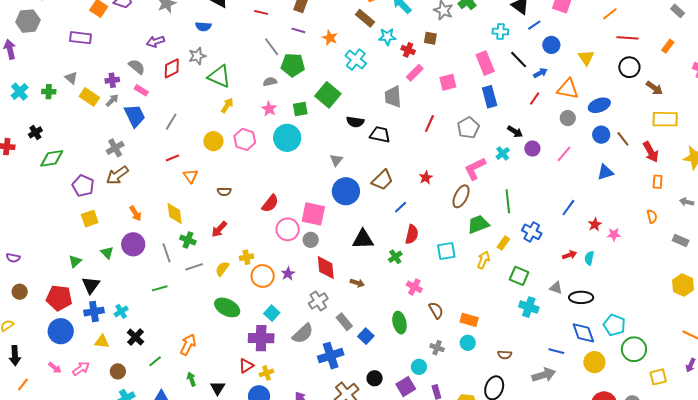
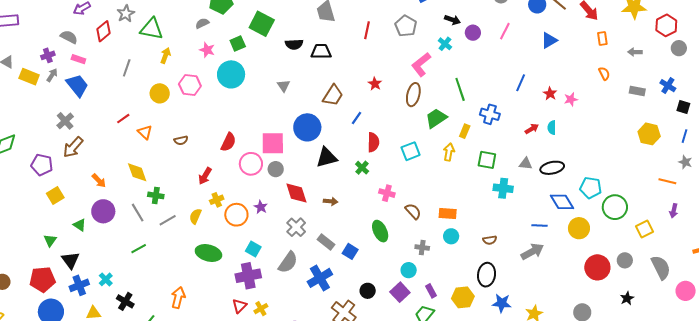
gray line: (171, 122) -> (127, 68), moved
blue circle: (346, 191) -> (307, 127), moved
red arrow: (219, 229) -> (205, 176), moved

